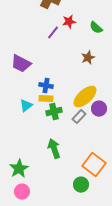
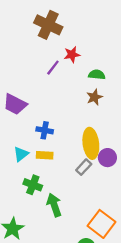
green semicircle: (96, 28) -> (97, 75), moved, turned 144
yellow ellipse: (85, 97) -> (91, 143), turned -55
yellow rectangle: (46, 99) -> (45, 155), moved
green cross: (54, 112) -> (33, 185), moved, turned 35

